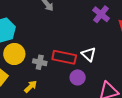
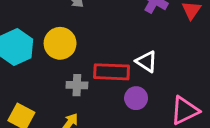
yellow circle: (14, 54) -> (60, 43), moved

